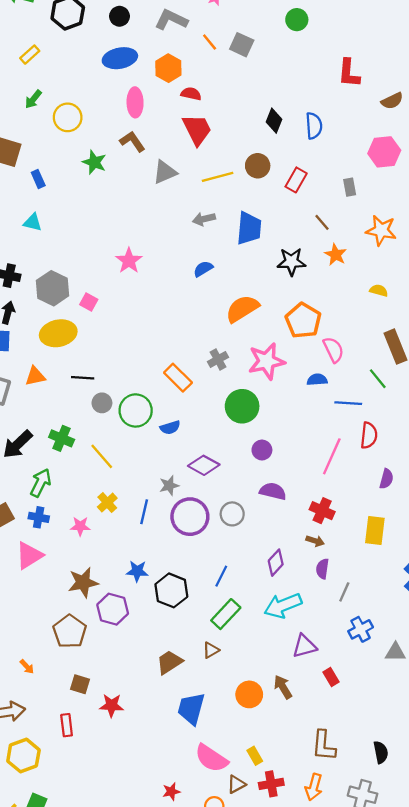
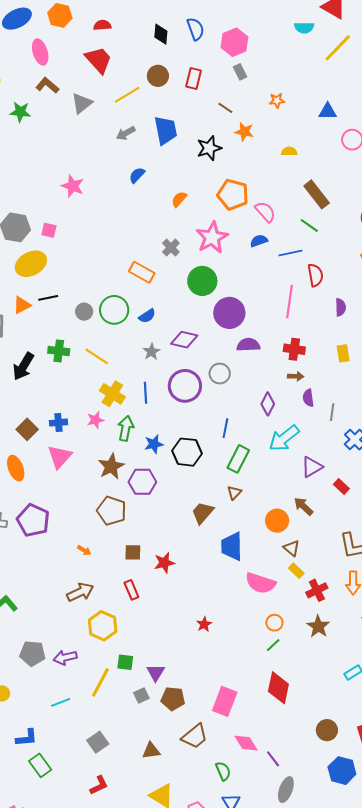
red semicircle: (191, 94) -> (102, 25), moved
pink hexagon: (384, 152) -> (234, 42), moved
orange star: (381, 230) -> (277, 101), size x0.6
orange semicircle: (242, 309) -> (179, 199), size x0.6
black line: (83, 378) -> (48, 298), moved
purple circle: (262, 450) -> (229, 313), size x1.8
green arrow: (41, 483) -> (126, 428), moved
gray star: (169, 485) -> (152, 352), moved
yellow cross: (107, 503) -> (112, 394), size x1.4
yellow rectangle: (375, 530) -> (343, 353), size x0.7
brown triangle: (236, 784) -> (291, 548), moved, turned -36
red star: (171, 791) -> (204, 624), moved

